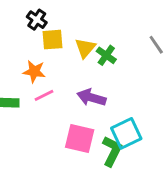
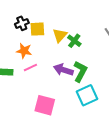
black cross: (37, 20) -> (22, 23), moved, turned 32
pink square: (80, 139) -> (45, 105), moved
green L-shape: (112, 151) -> (80, 72), moved

